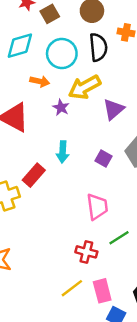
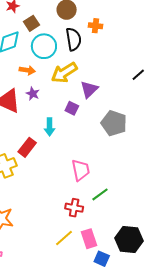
brown square: (50, 14) -> (32, 23), moved
purple star: (61, 107) -> (33, 94), moved
purple square: (103, 158) -> (72, 108), moved

